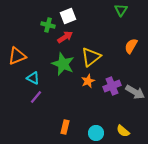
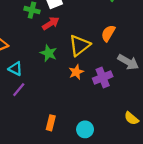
orange semicircle: (131, 46) -> (108, 33), moved
green star: (63, 64) -> (49, 53), size x0.7
gray arrow: (135, 92) -> (128, 62), moved
yellow semicircle: (123, 131) -> (131, 118), moved

